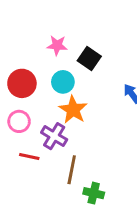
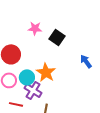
cyan circle: (63, 82) -> (27, 77), moved

